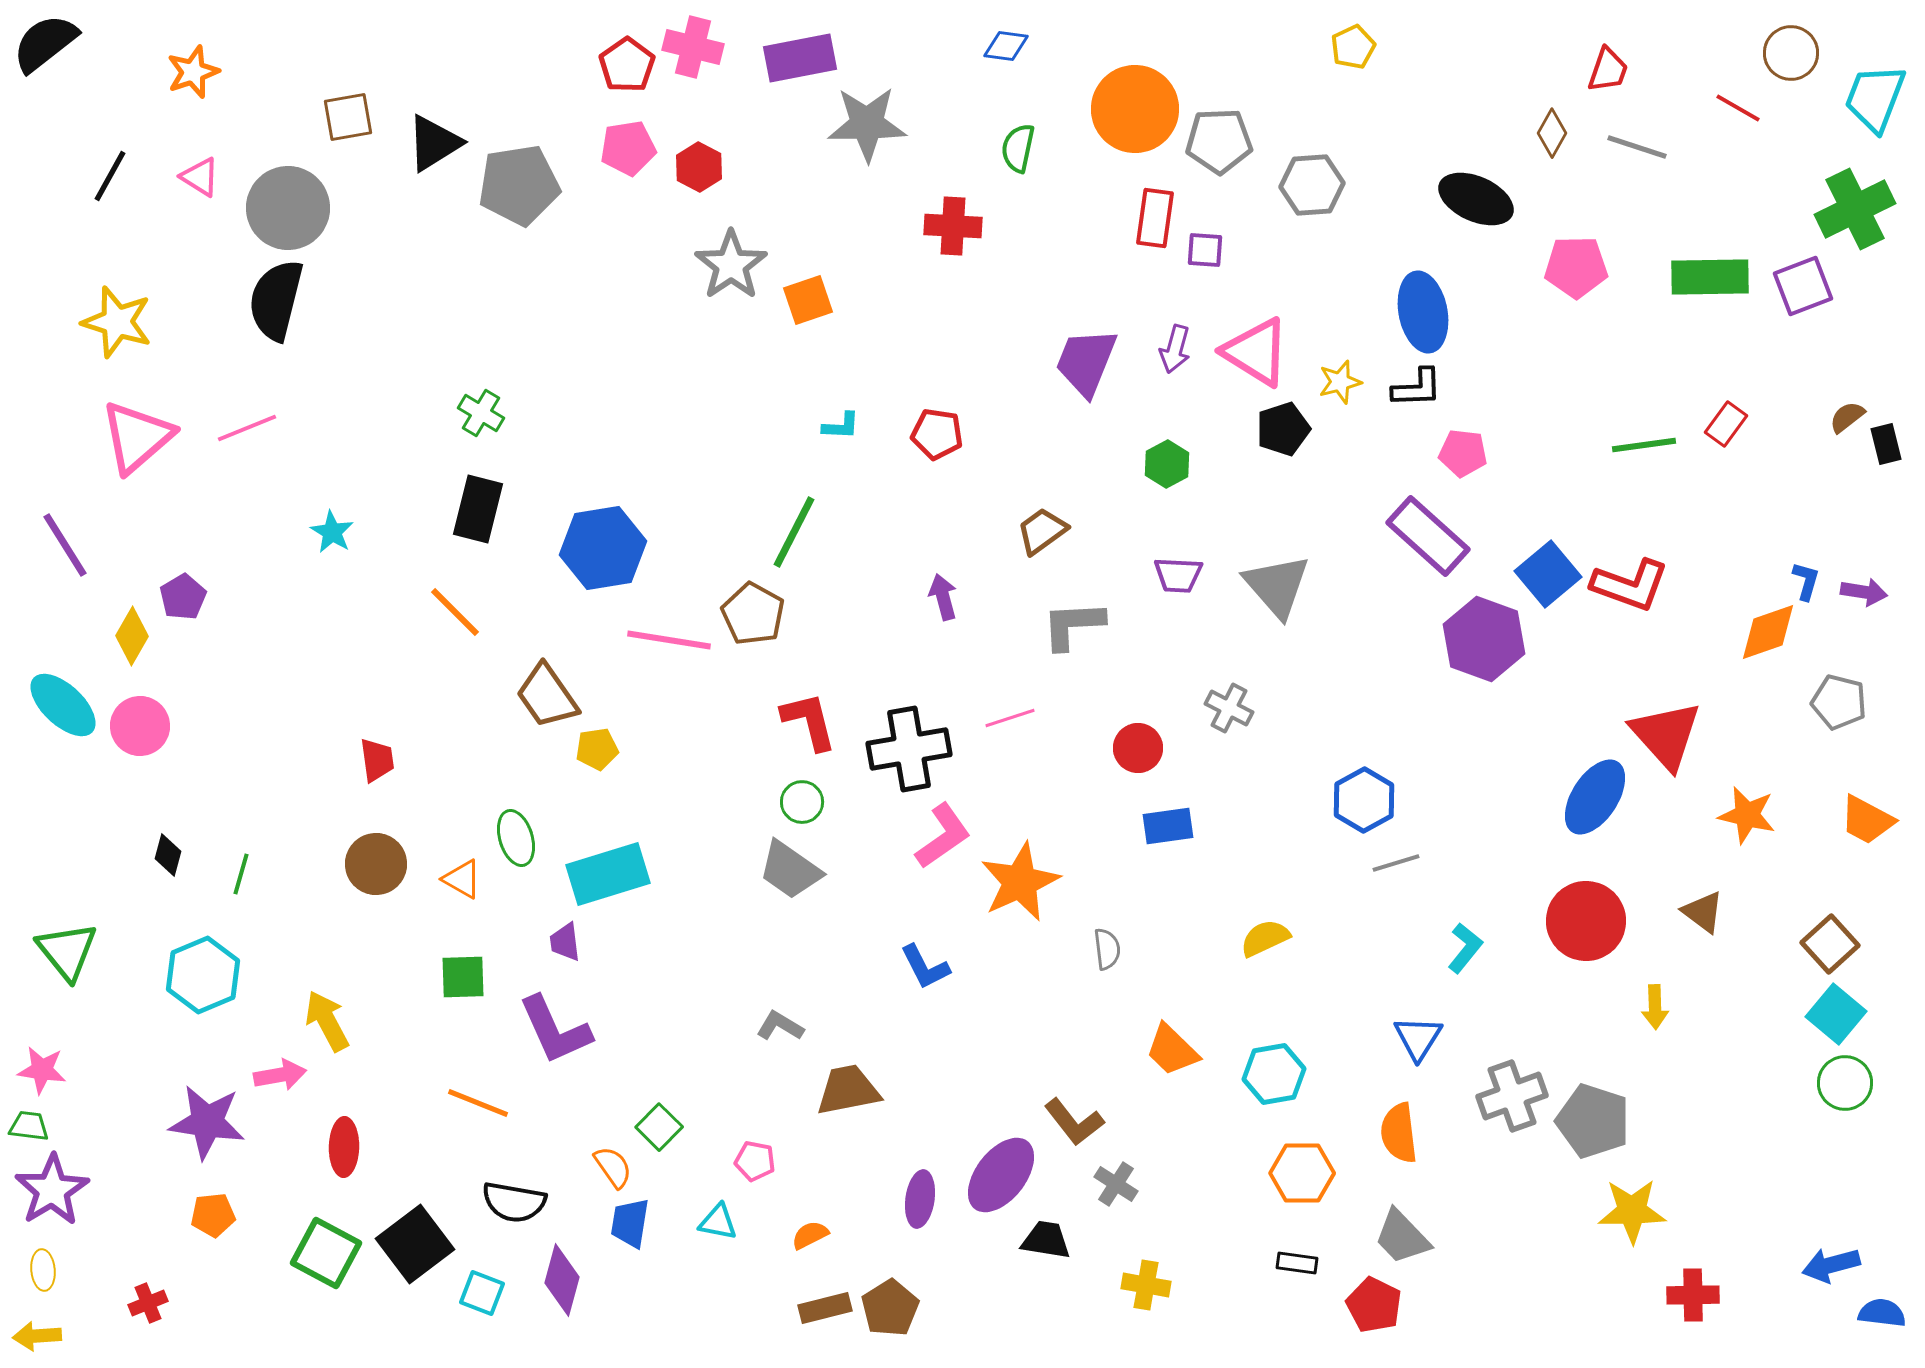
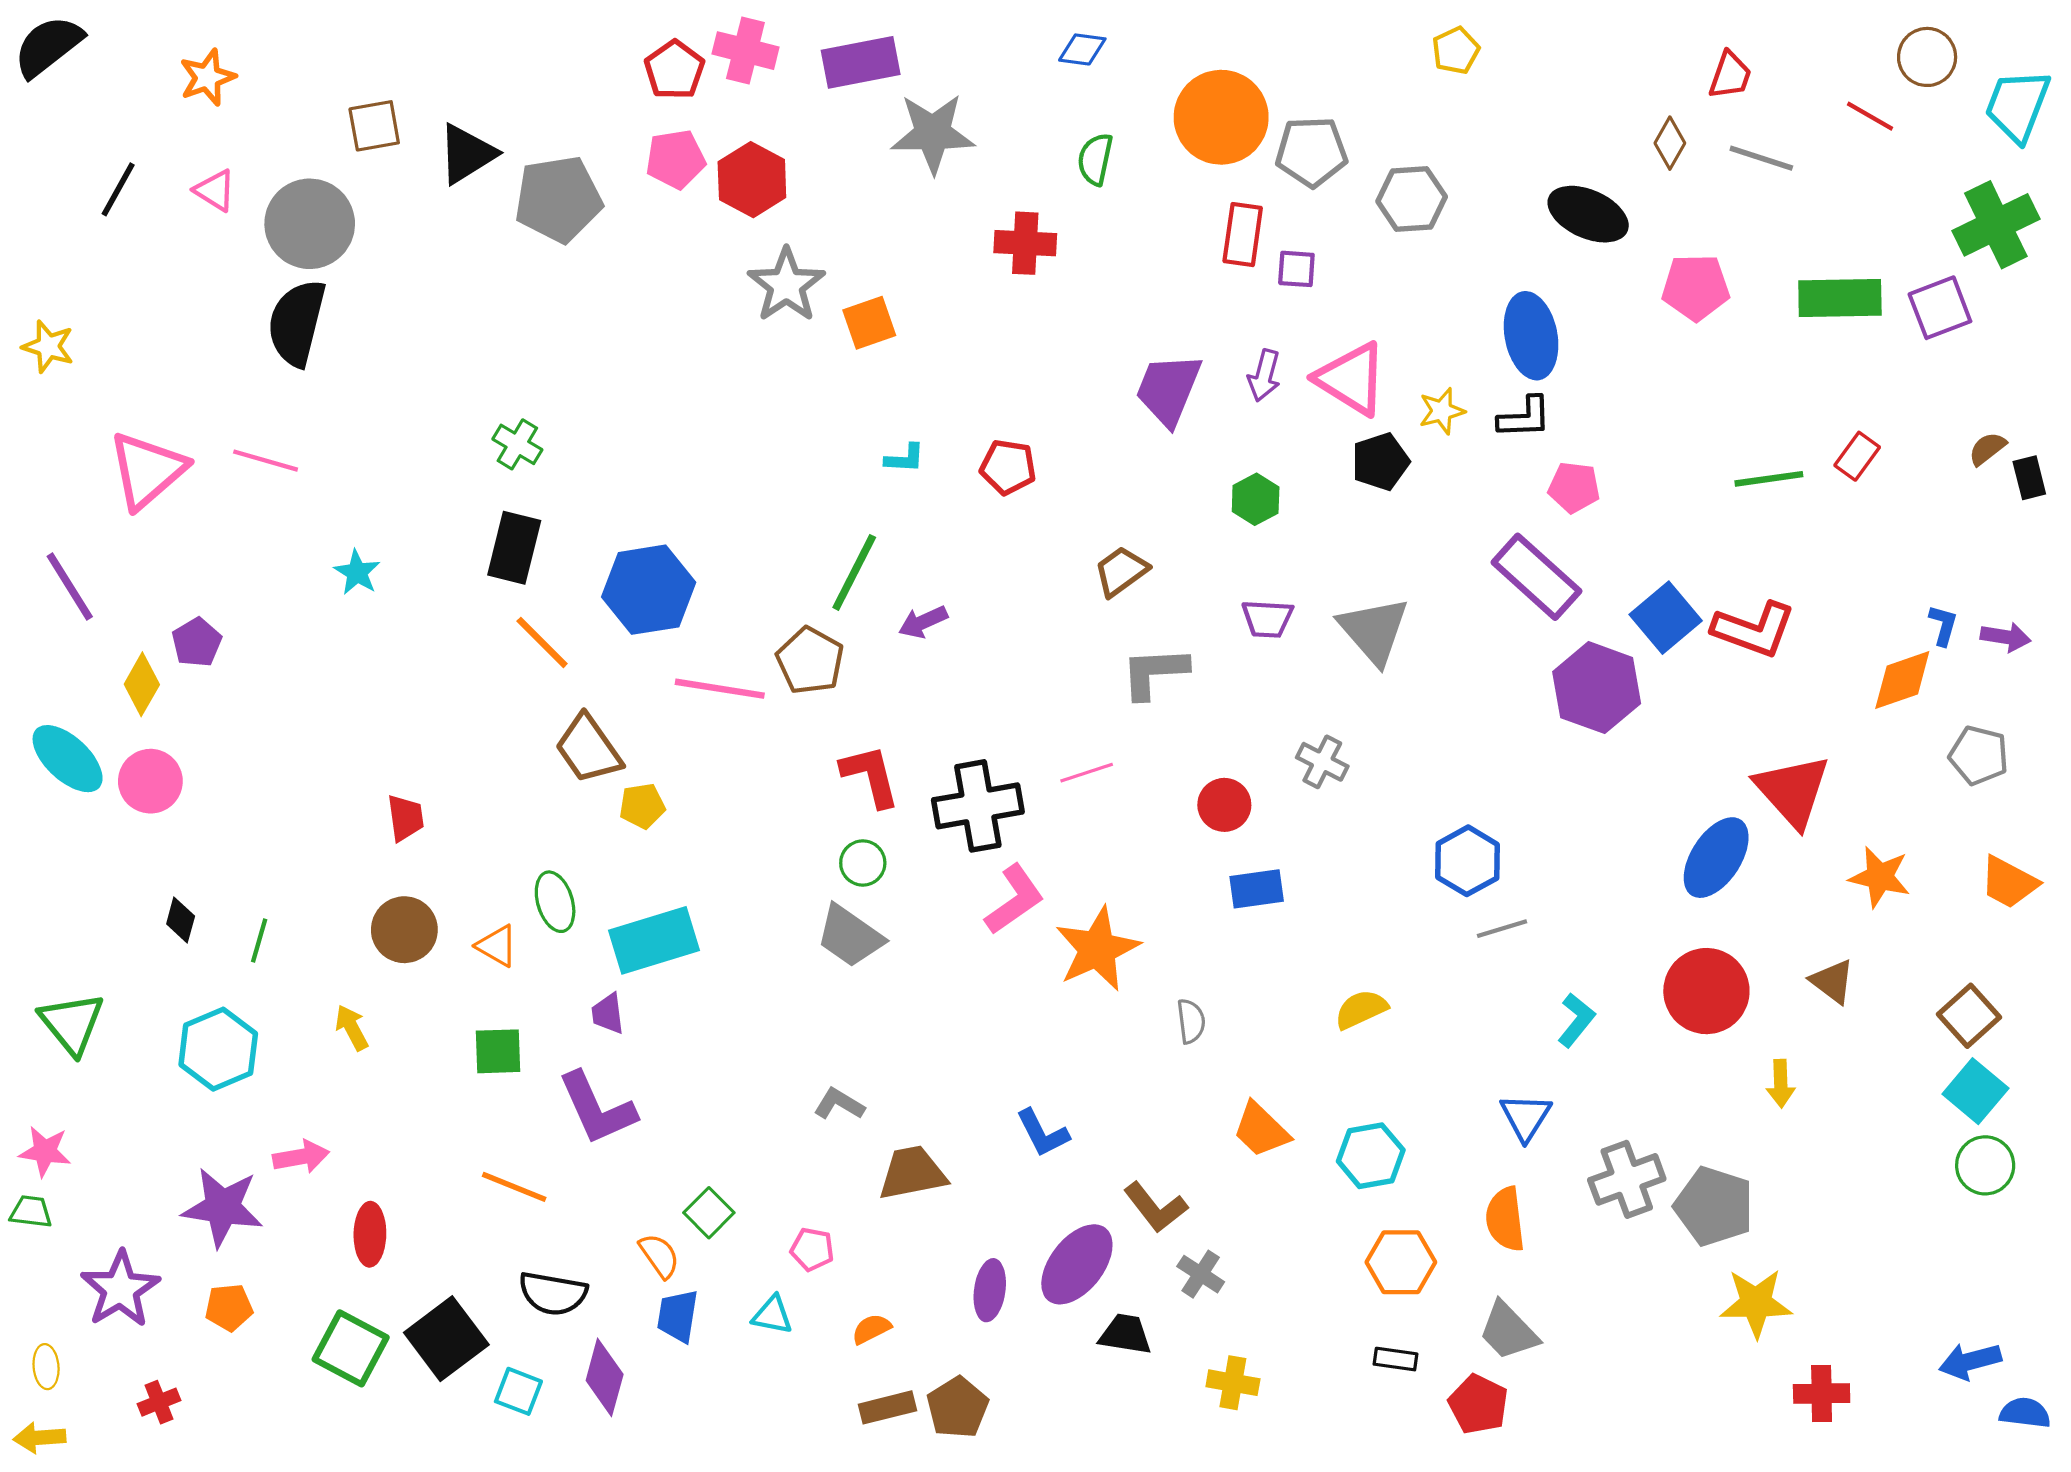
red hexagon: (699, 167) -> (752, 180), size x1.4
yellow star: (117, 322) -> (48, 346), moved, size x0.7
pink line: (247, 428) -> (266, 461), turned 38
purple arrow: (943, 597) -> (923, 622), moved, turned -99
orange line: (455, 612) -> (542, 642), moved
blue L-shape: (925, 967) -> (1042, 1133), moved
yellow arrow: (327, 1021) -> (352, 1028), moved, size x0.7
purple star: (52, 1190) -> (120, 1289), moved

